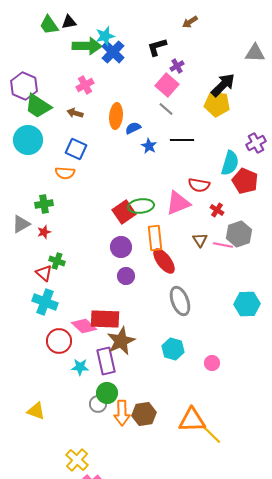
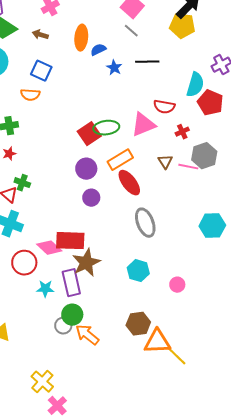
red cross: (217, 210) -> (182, 132), turned 32
orange rectangle: (155, 238) -> (120, 160), turned 65
orange arrow: (122, 413) -> (87, 335), turned 130
brown hexagon: (144, 414) -> (138, 324), moved

